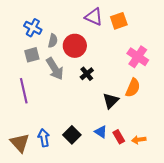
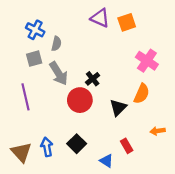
red circle: (75, 46) -> (80, 100), moved
blue triangle: (101, 132) -> (106, 161), moved
orange arrow: (139, 140) -> (158, 131), moved

